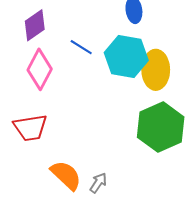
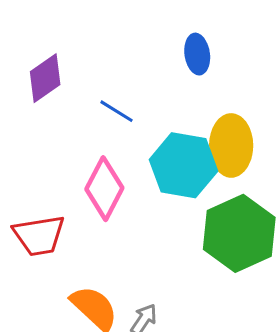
cyan hexagon: (126, 57) -> (183, 165), moved
pink diamond: (40, 69) -> (104, 189), moved

